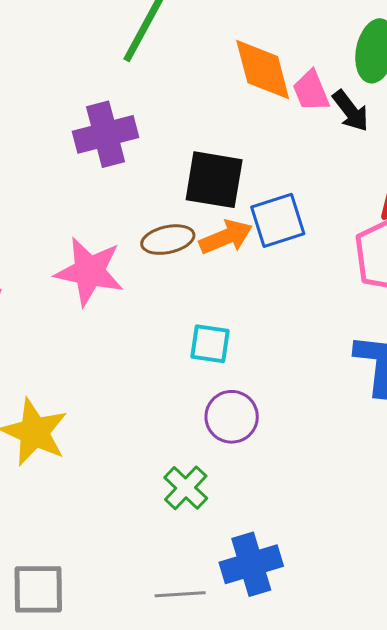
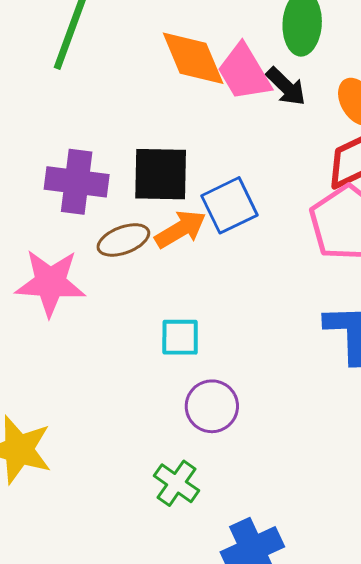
pink trapezoid: (311, 91) -> (244, 72), size x1.4
purple cross: (106, 134) -> (77, 182), moved, turned 30

